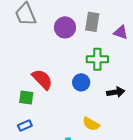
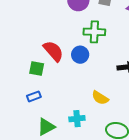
green cross: (97, 59) -> (94, 32), moved
blue circle: (81, 82) -> (80, 55), moved

